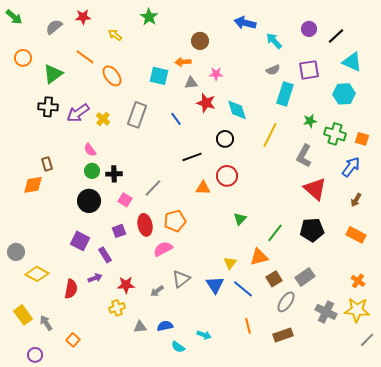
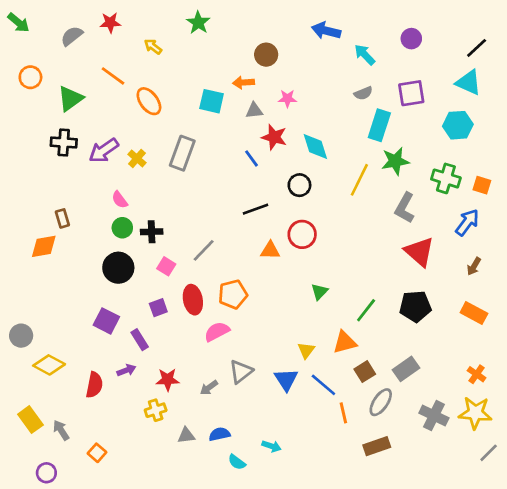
black line: (336, 36) -> (477, 48), moved
blue line: (176, 119) -> (252, 158), moved
green star: (310, 121) -> (395, 161), moved, size x1.5
orange line: (248, 326) -> (343, 413), moved

